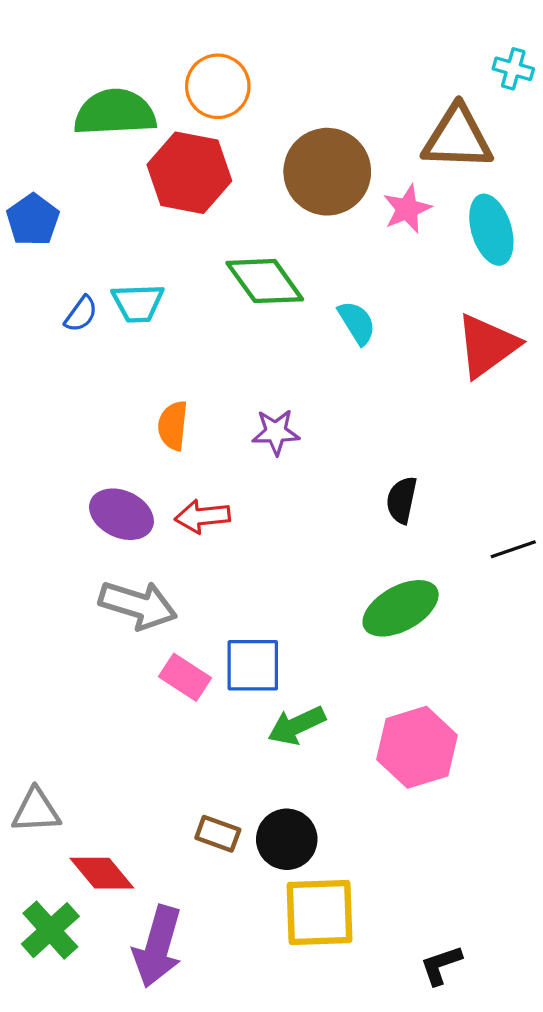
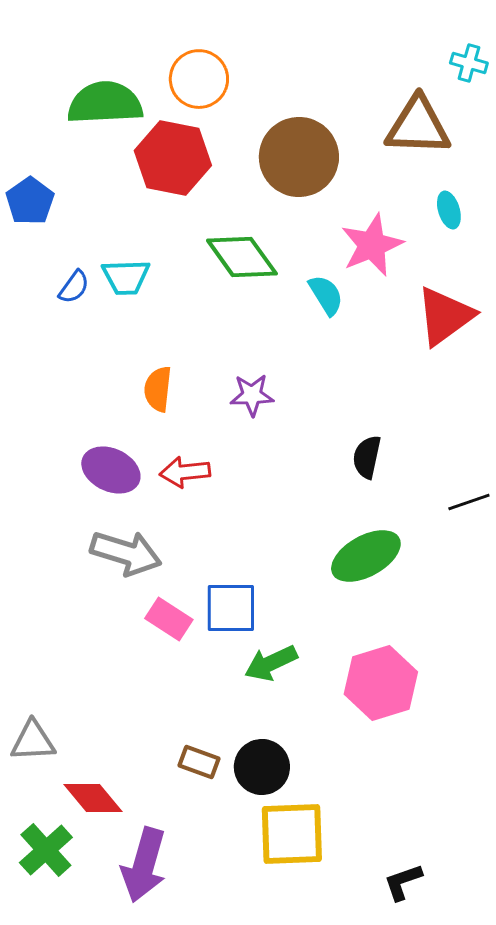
pink star: (407, 209) -> (372, 245), moved, size x1.4
cyan ellipse: (491, 230) -> (449, 210), size x0.6

